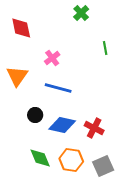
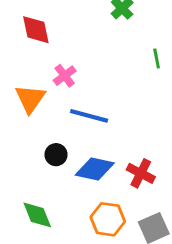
pink cross: (52, 58) -> (65, 76), moved
green diamond: (40, 158) -> (37, 215), moved

